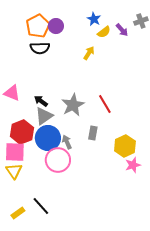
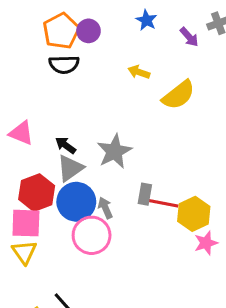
yellow semicircle: (104, 32) -> (178, 95), moved, size x1.6
yellow arrow: (89, 53) -> (139, 72), turned -104
red line: (105, 104) -> (163, 203), moved, turned -48

